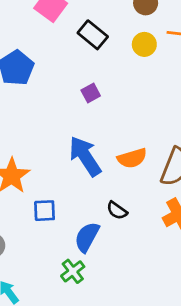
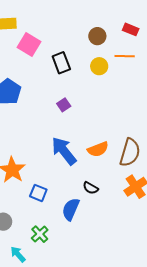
black rectangle: (93, 35) -> (61, 63), turned 35
blue square: (45, 211) -> (38, 193), turned 30
green cross: (73, 271) -> (40, 234), moved

